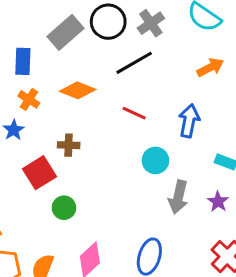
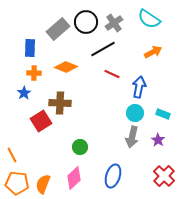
orange cross: (29, 99) -> (34, 73), turned -32
red line: (134, 113) -> (112, 74), moved
brown cross: (69, 145) -> (60, 103), size x1.5
cyan circle: (155, 160) -> (135, 113), moved
green circle: (64, 208) -> (80, 147), moved

